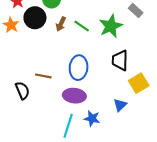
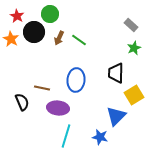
green star: (111, 26) -> (134, 48), moved, size x0.6
purple ellipse: (74, 96) -> (58, 108), moved
blue triangle: (120, 105) -> (116, 116), size x1.5
blue star: (92, 118) -> (100, 137), moved

